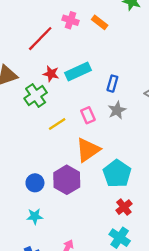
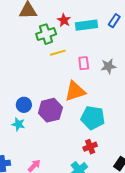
blue rectangle: (112, 84) -> (114, 21), moved
yellow line: (57, 124) -> (58, 53), moved
cyan pentagon: (117, 174) -> (93, 118), turned 30
cyan star: (35, 216) -> (18, 124), moved

